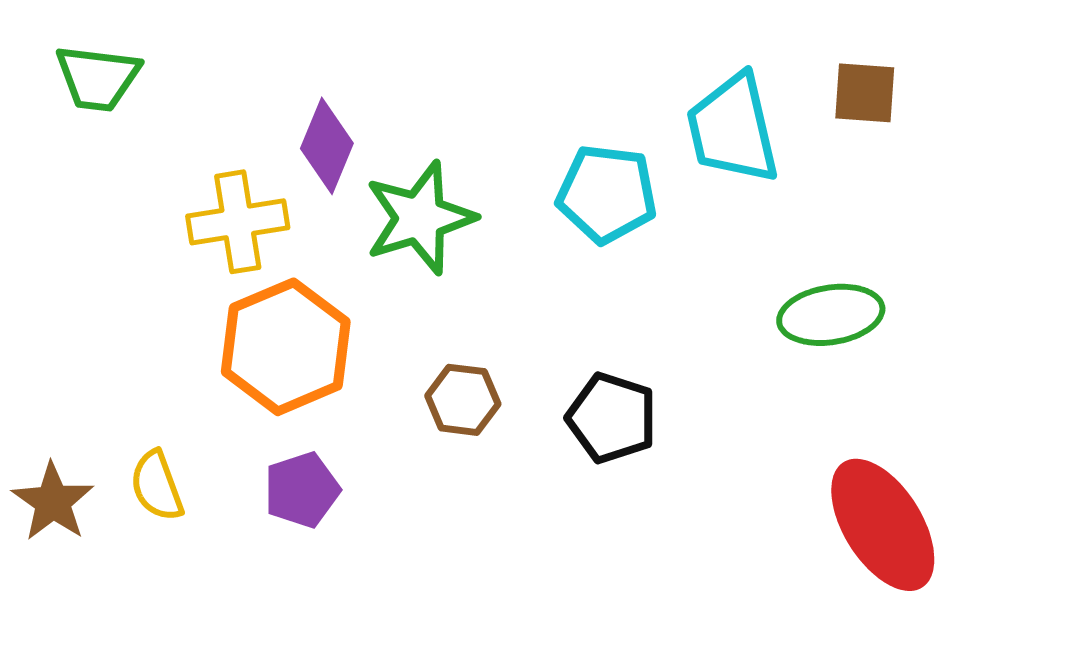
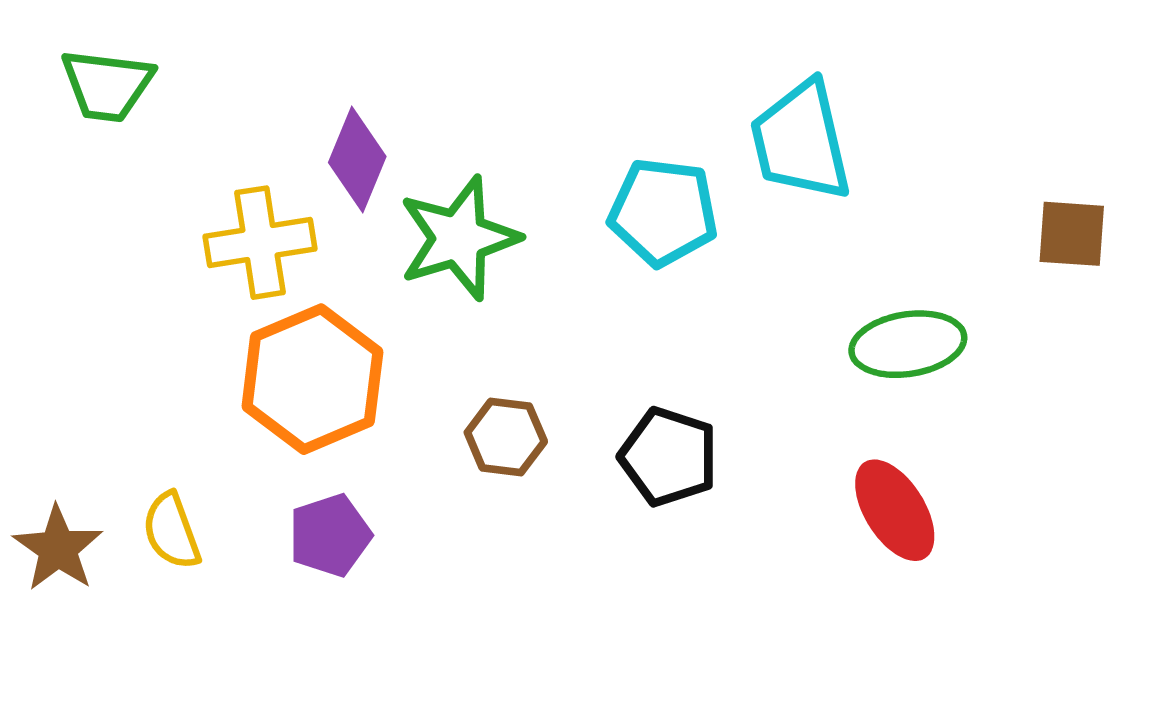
brown square: (865, 93) -> (1072, 234), moved
red ellipse: (883, 525) -> (895, 510), moved, size x0.7

